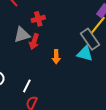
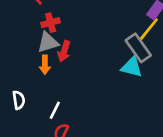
red cross: (38, 19) -> (51, 23), moved
orange arrow: (56, 57) -> (45, 65), moved

